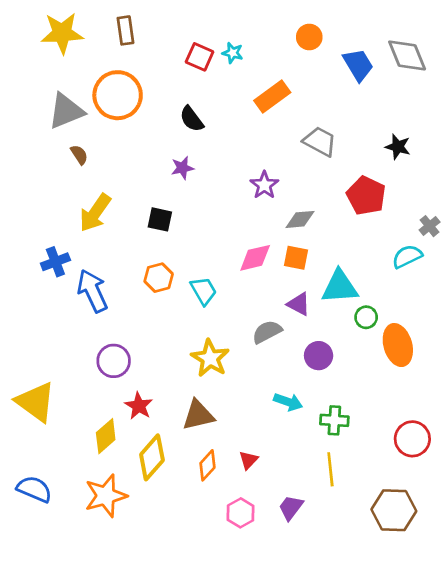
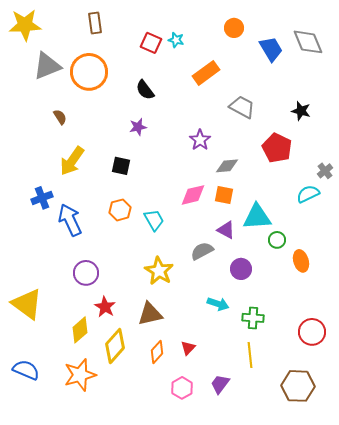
yellow star: (62, 33) -> (25, 25), moved
gray triangle: (66, 111) -> (47, 66), moved
orange ellipse: (398, 345) -> (301, 261), size x0.7

